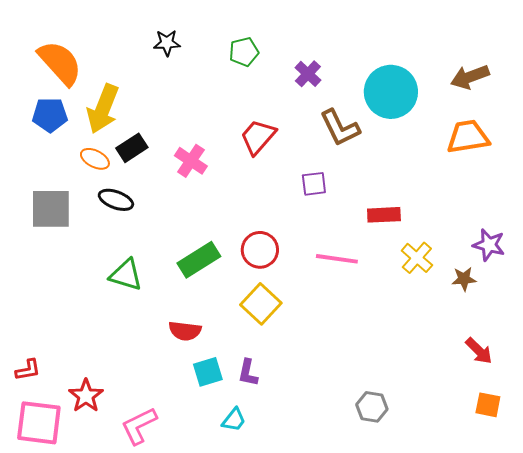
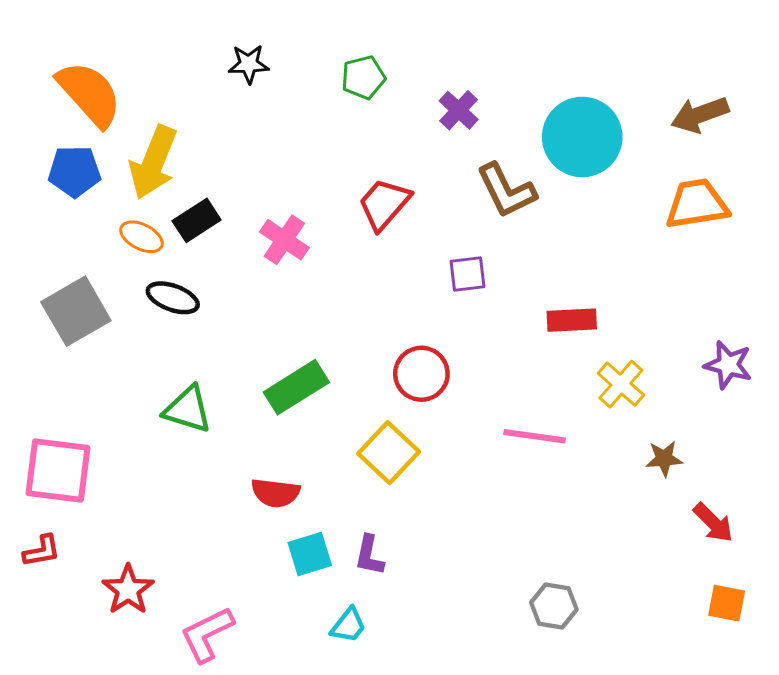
gray square: (51, 209) -> (76, 311), turned -30
red circle: (260, 250) -> (421, 374), moved
pink line: (337, 259) -> (535, 436), moved
brown star: (464, 279) -> (664, 459), moved
pink square: (39, 423) -> (58, 471), moved

